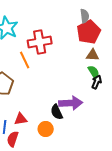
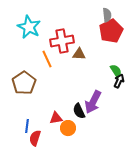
brown triangle: (93, 55) -> (79, 54), moved
purple arrow: (71, 103) -> (93, 102), turned 120
red triangle: (21, 119) -> (56, 118), moved

